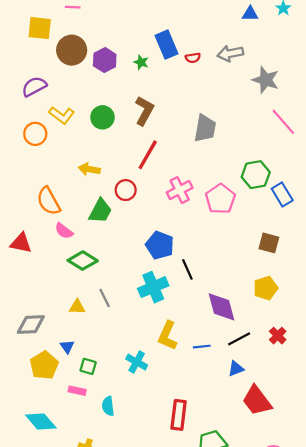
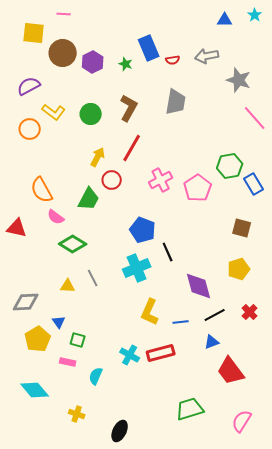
gray trapezoid: (205, 128) -> (176, 102), moved
yellow arrow: (89, 169) -> (98, 157), moved, turned 108
cyan cross: (137, 362) -> (130, 355), moved
cyan semicircle: (108, 406) -> (96, 376), turned 30
red rectangle: (179, 415) -> (161, 353), moved, turned 68

